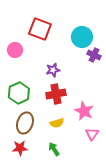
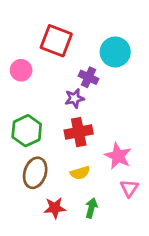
purple cross: (94, 55) -> (88, 77), moved
red star: (20, 148) -> (55, 208), moved
green arrow: (54, 149) -> (91, 208), moved, turned 48

